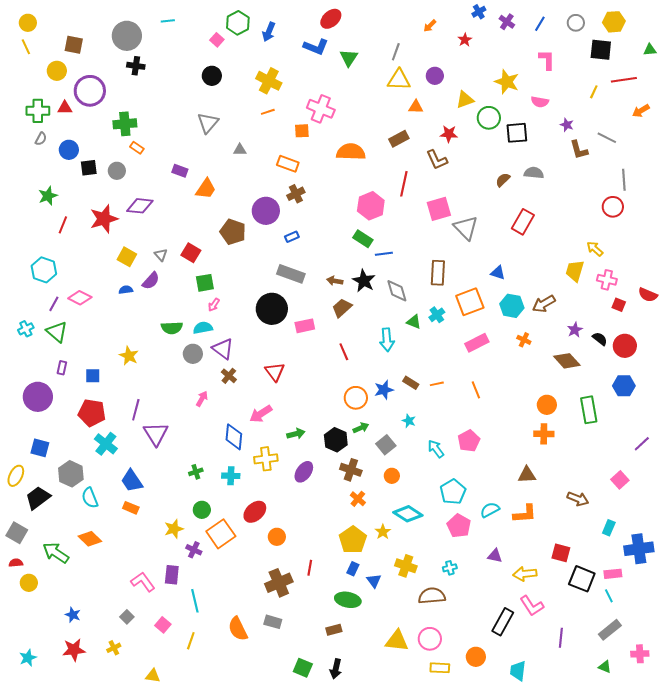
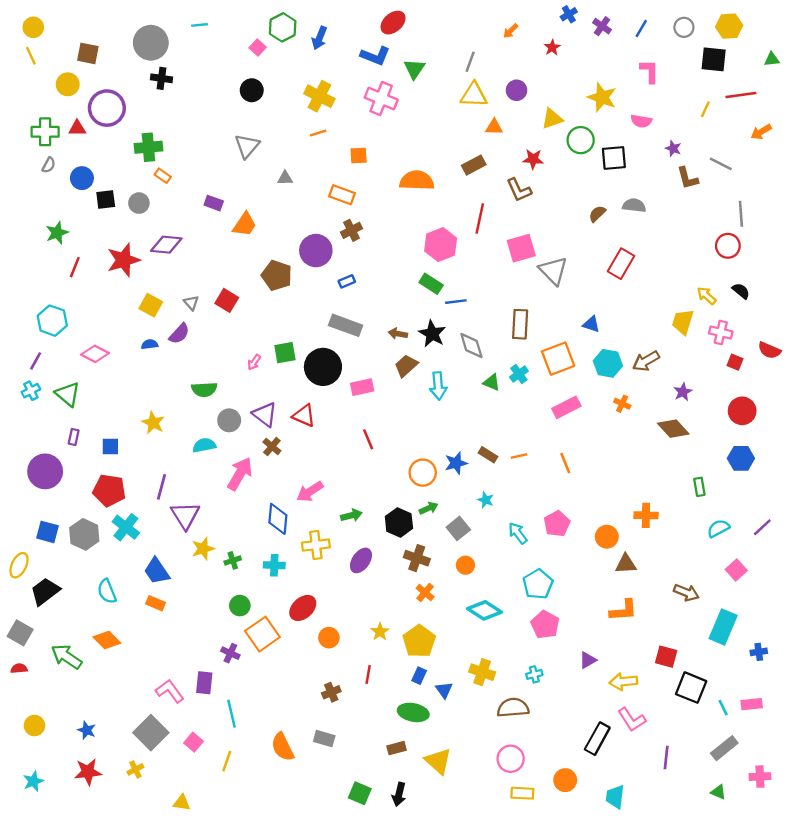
pink cross: (321, 109) -> (381, 99), moved
green square: (205, 283) -> (285, 353), moved
purple line: (54, 304) -> (36, 361), moved
cyan semicircle: (203, 328) -> (204, 445), moved
black semicircle: (600, 339) -> (741, 291), moved
cyan arrow: (387, 340) -> (438, 386), moved
red line: (344, 352) -> (368, 439), moved
red triangle: (275, 372) -> (304, 416), moved, turned -30
pink arrow: (202, 399) -> (240, 474), size x1.8
orange circle: (547, 405) -> (607, 537), moved
green rectangle: (589, 410) -> (699, 487), size x0.6
gray hexagon: (71, 474) -> (84, 534), moved
cyan semicircle: (490, 510) -> (718, 528), moved
cyan rectangle: (609, 528) -> (723, 627), size x1.8
yellow star: (174, 529) -> (203, 549), moved
yellow star: (383, 532) -> (380, 632), moved
blue cross: (639, 549) -> (759, 652), size x0.5
purple triangle: (495, 556) -> (588, 660), turned -42
pink rectangle: (613, 574) -> (752, 704), moved
yellow circle: (29, 583) -> (34, 726), moved
brown cross: (279, 583) -> (331, 692), size x0.6
gray square: (127, 617) -> (151, 733), size x2.0
yellow triangle: (397, 641) -> (438, 761), moved, turned 35

